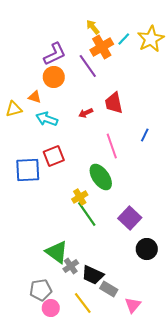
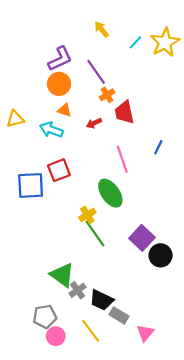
orange cross: (102, 47) -> (107, 95), moved, size x0.6
orange triangle: (35, 97) -> (64, 110), moved
black circle: (147, 249) -> (161, 255), moved

